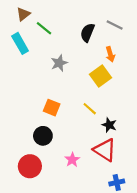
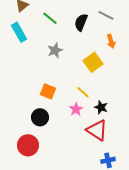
green line: (44, 28) -> (50, 18), moved
orange arrow: (110, 54) -> (111, 41), moved
pink star: (72, 160) -> (76, 109), moved

